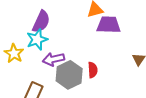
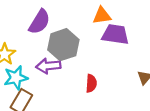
cyan star: (37, 40) -> (16, 78), moved
gray hexagon: (69, 75) -> (63, 45), moved

